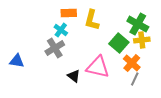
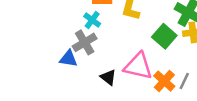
blue triangle: (17, 61) -> (68, 59), moved
orange cross: (132, 63) -> (164, 81), moved

